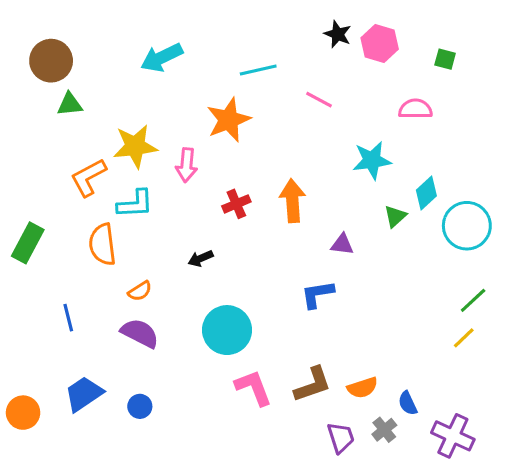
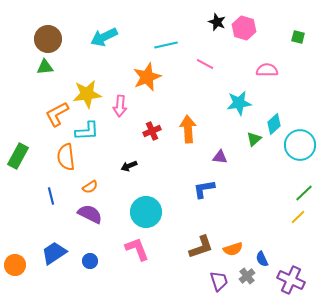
green square: (445, 59) -> (298, 37), moved
brown circle: (51, 61) -> (48, 39), moved
blue line: (68, 318) -> (51, 196), moved
pink L-shape: (254, 388) -> (137, 249), moved

